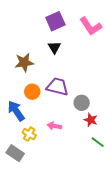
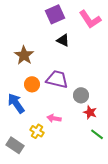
black triangle: (54, 47) -> (63, 40), moved, turned -32
brown star: (24, 62) -> (24, 55), turned -30
yellow cross: (29, 134) -> (37, 131), moved

